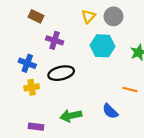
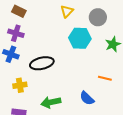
gray circle: (113, 16) -> (98, 17), moved
purple cross: (55, 40) -> (16, 33), moved
yellow cross: (32, 87) -> (20, 85), moved

